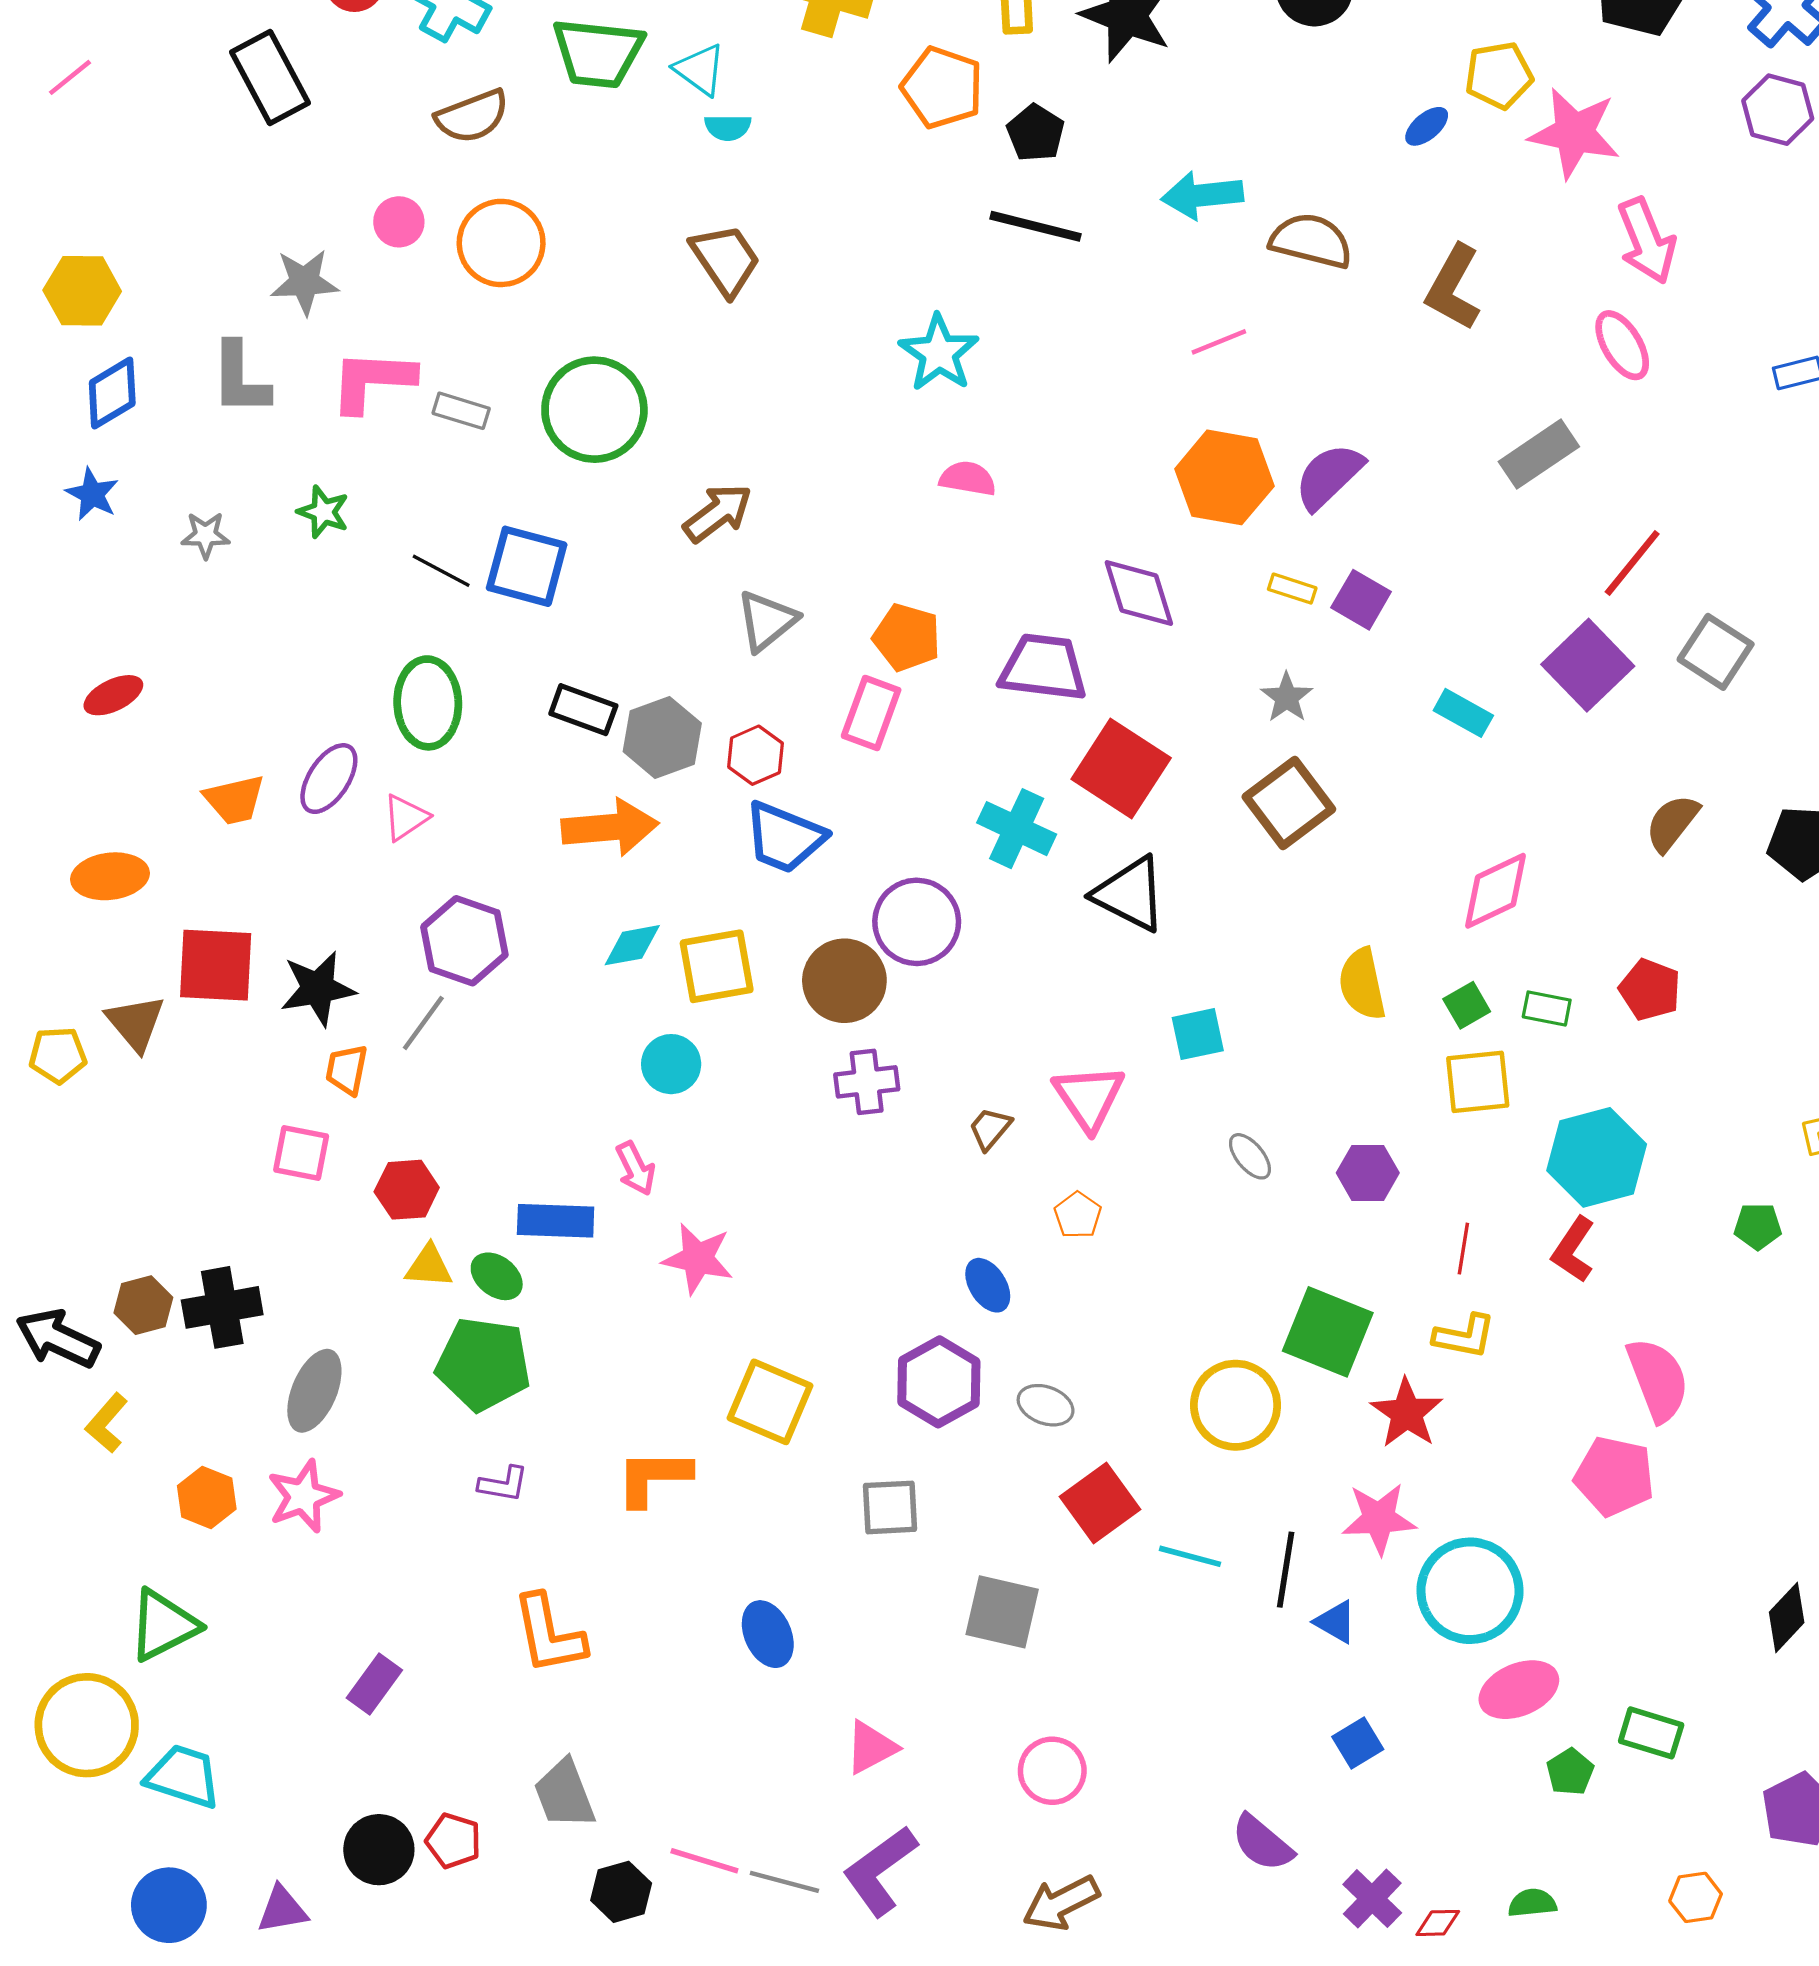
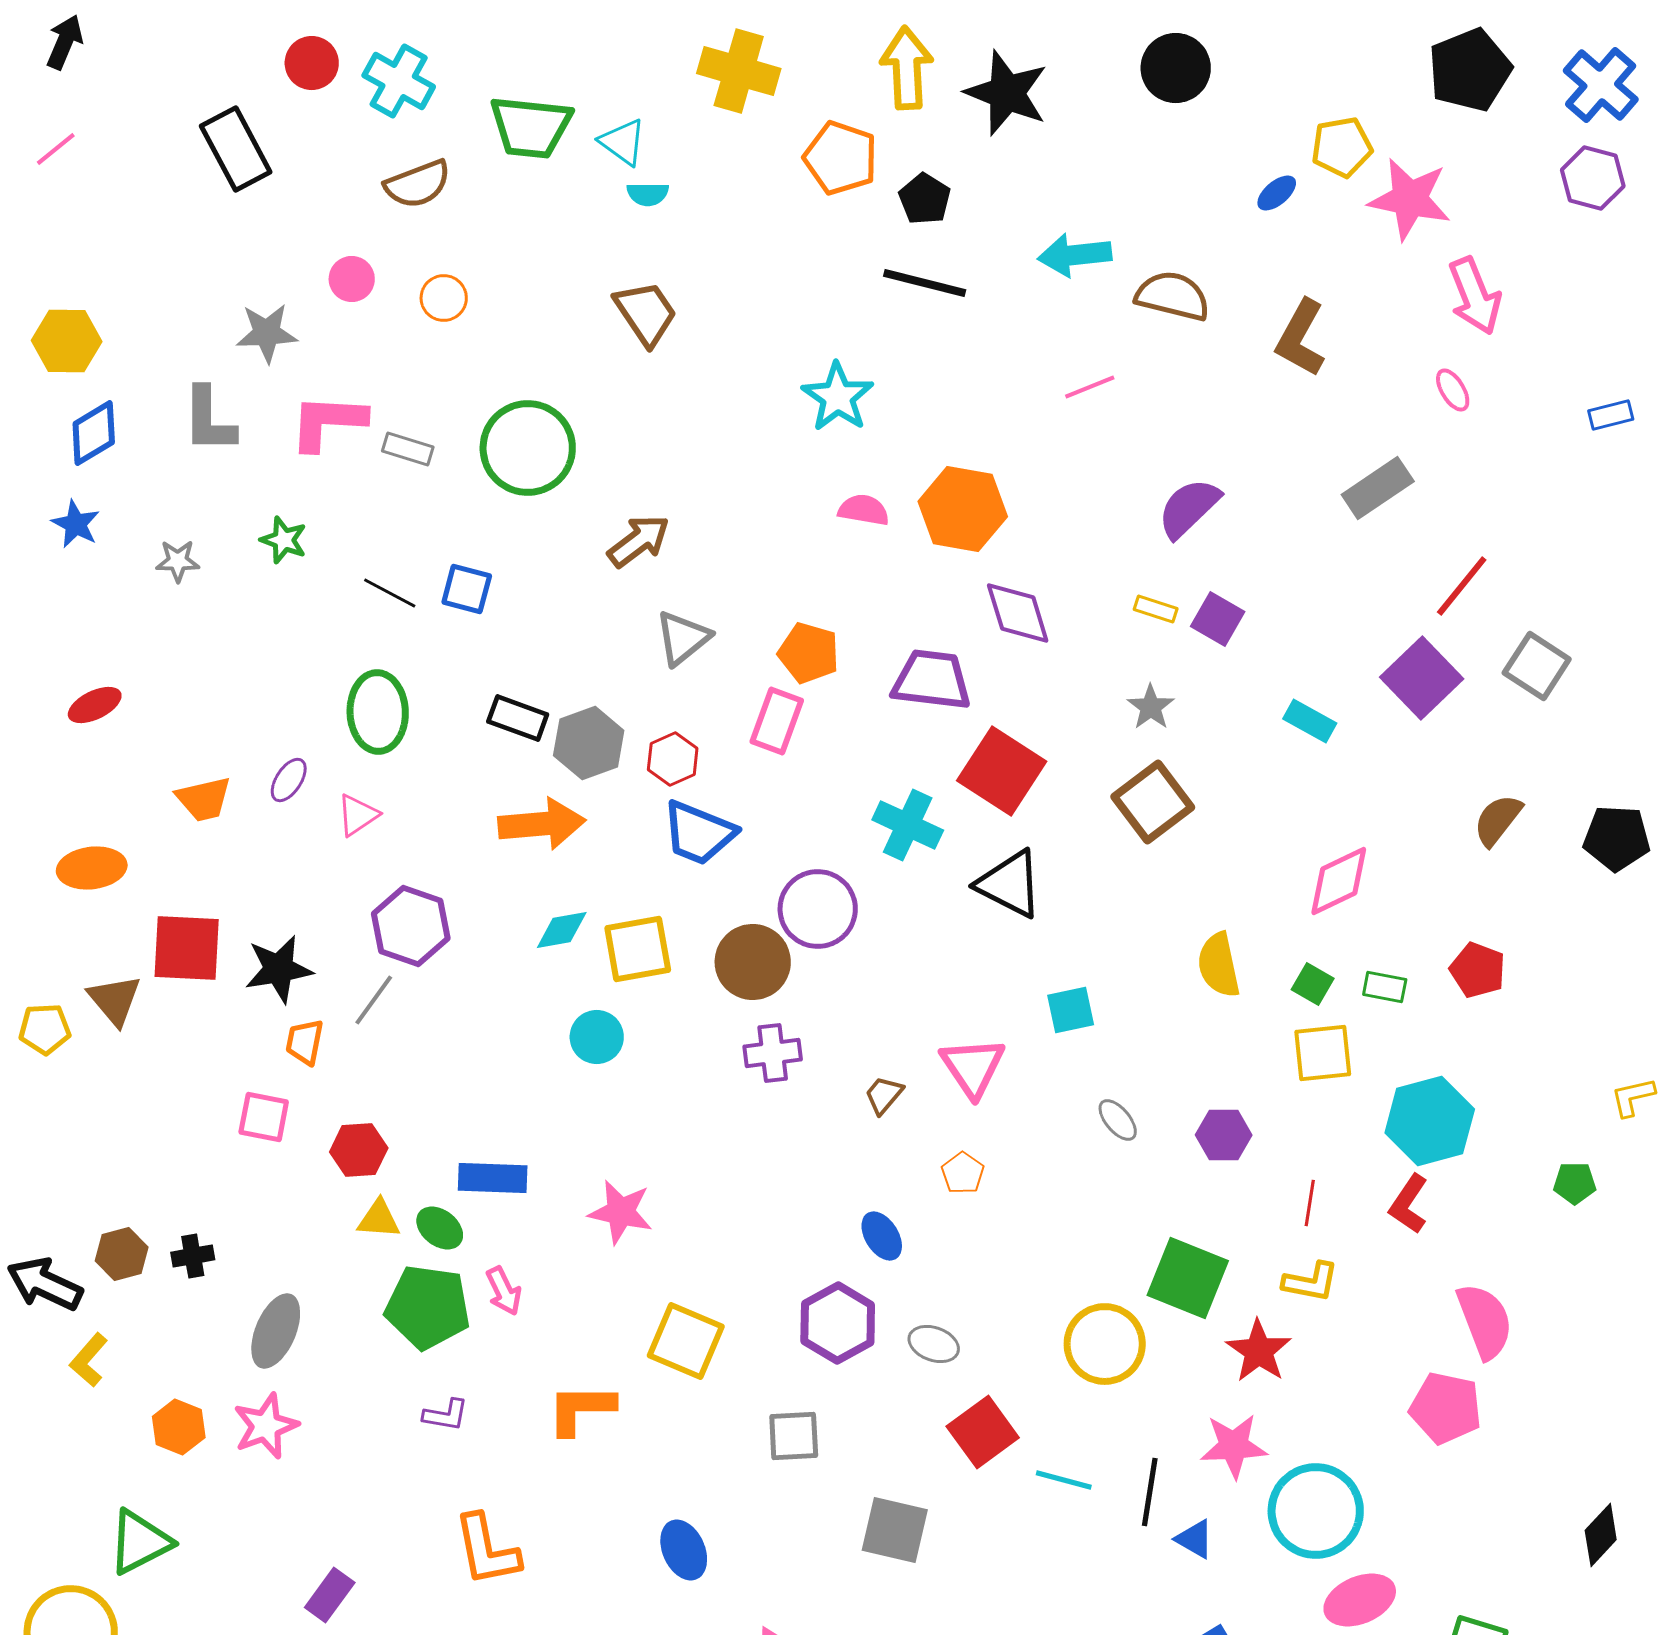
orange circle: (501, 243) -> (444, 298), size x0.6
pink ellipse: (1622, 345) -> (1453, 390), size x0.7
orange hexagon: (1224, 477) -> (963, 509), moved
blue square: (527, 566) -> (467, 589), size x0.7
purple ellipse: (329, 779) -> (289, 780), size x0.7
green square: (1467, 1005) -> (1313, 984), turned -30
pink arrow: (636, 1169) -> (504, 1291), moved
black cross: (222, 1307) -> (193, 1256), size x0.6

